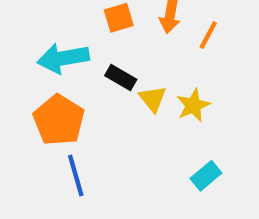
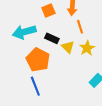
orange line: (208, 35) -> (80, 27), moved, turned -40
orange pentagon: (59, 120) -> (38, 60), moved

